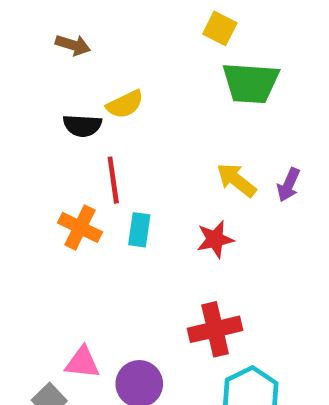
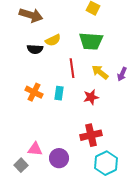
brown arrow: (73, 45) -> (31, 15), size x1.6
green trapezoid: (251, 83) -> (91, 41), moved
red line: (113, 180) -> (72, 68), moved

